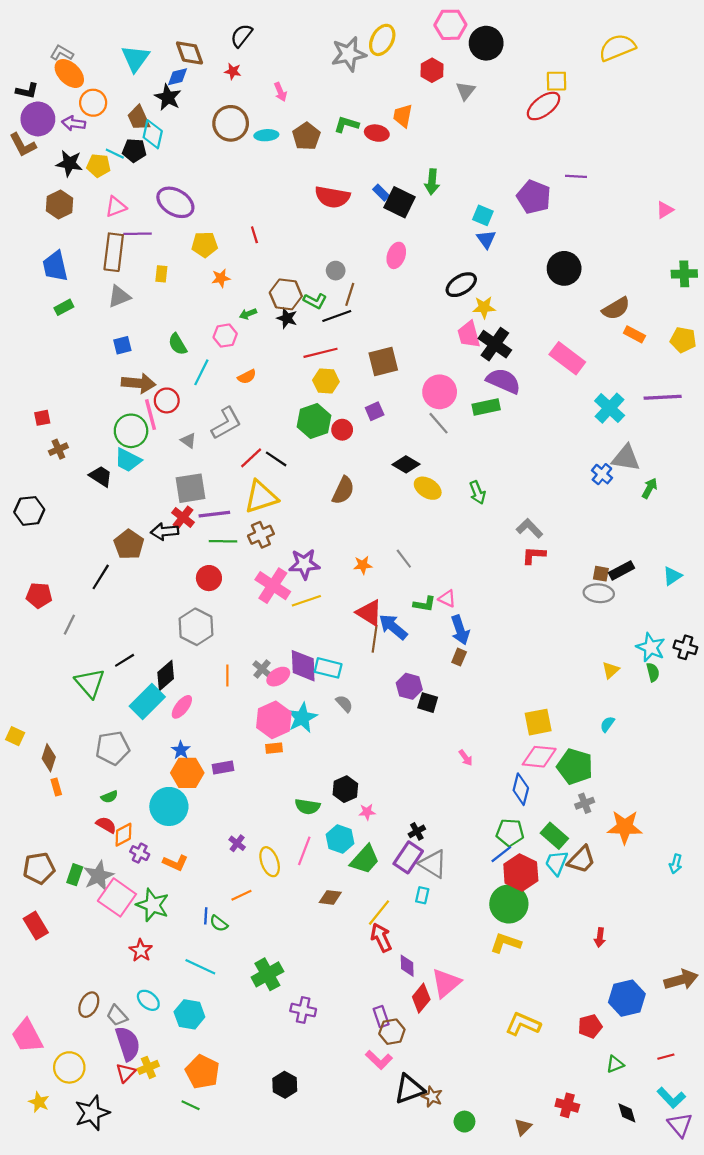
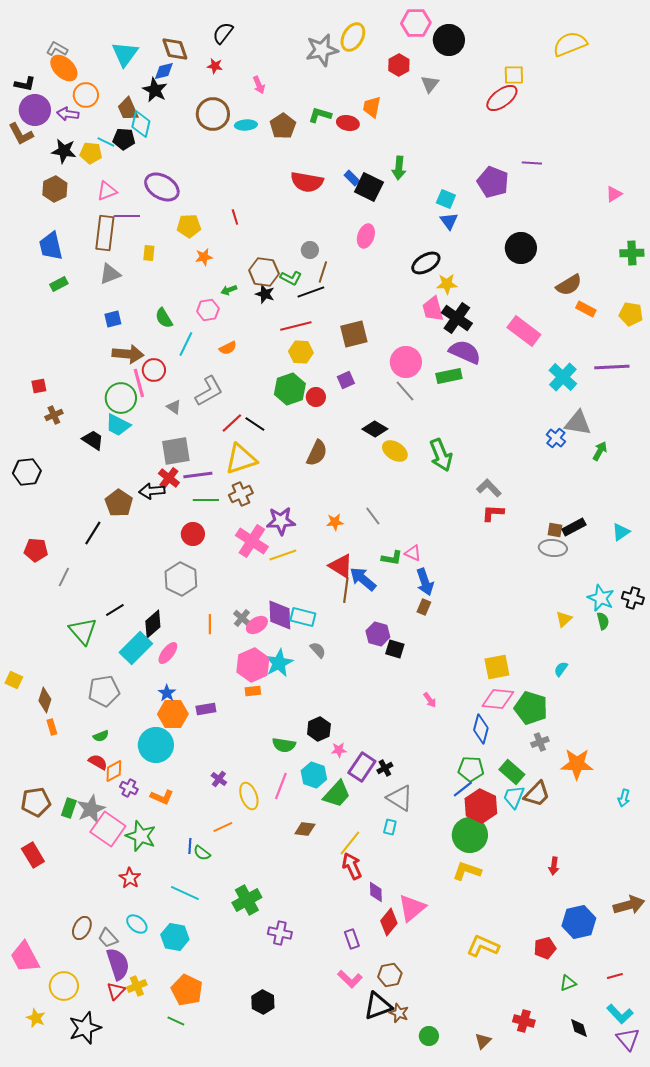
green arrow: (477, 493) -> (441, 455), size x1.5
purple rectangle: (408, 857) -> (362, 767), moved
brown hexagon: (392, 1032) -> (390, 975), moved

